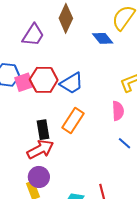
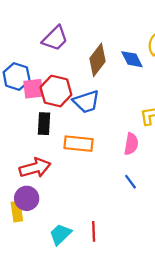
brown diamond: (66, 18) -> (98, 60), moved
orange rectangle: (73, 121) -> (79, 144), turned 50
black rectangle: (43, 130) -> (44, 124), moved

